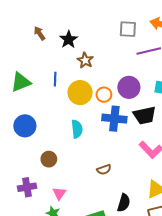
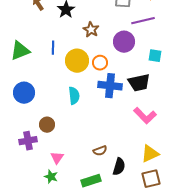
brown star: (85, 60) -> (91, 30), moved
purple circle: (129, 87) -> (124, 42), moved
brown semicircle: (104, 170) -> (100, 151), moved
purple cross: (27, 187) -> (28, 141), moved

